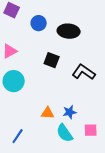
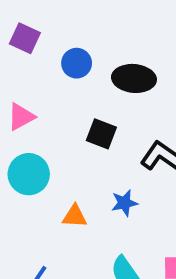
blue star: (70, 112) -> (124, 203), moved
orange triangle: (48, 113) -> (75, 216), moved

